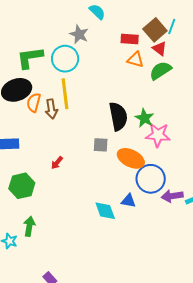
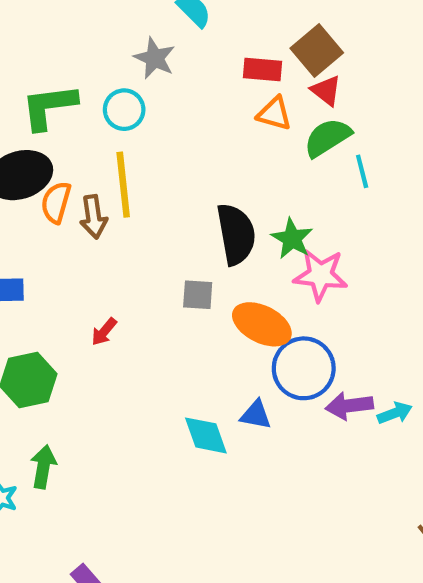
cyan line: (172, 26) -> (362, 171), moved, turned -35
cyan circle: (65, 59) -> (124, 110), size x0.7

